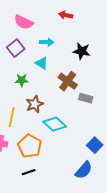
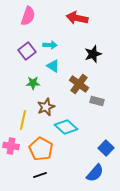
red arrow: (66, 15) -> (77, 18), size x1.5
pink semicircle: (24, 22) -> (28, 16), moved, turned -96
cyan arrow: (47, 42) -> (50, 45), moved
black star: (82, 51) -> (93, 54), turned -30

